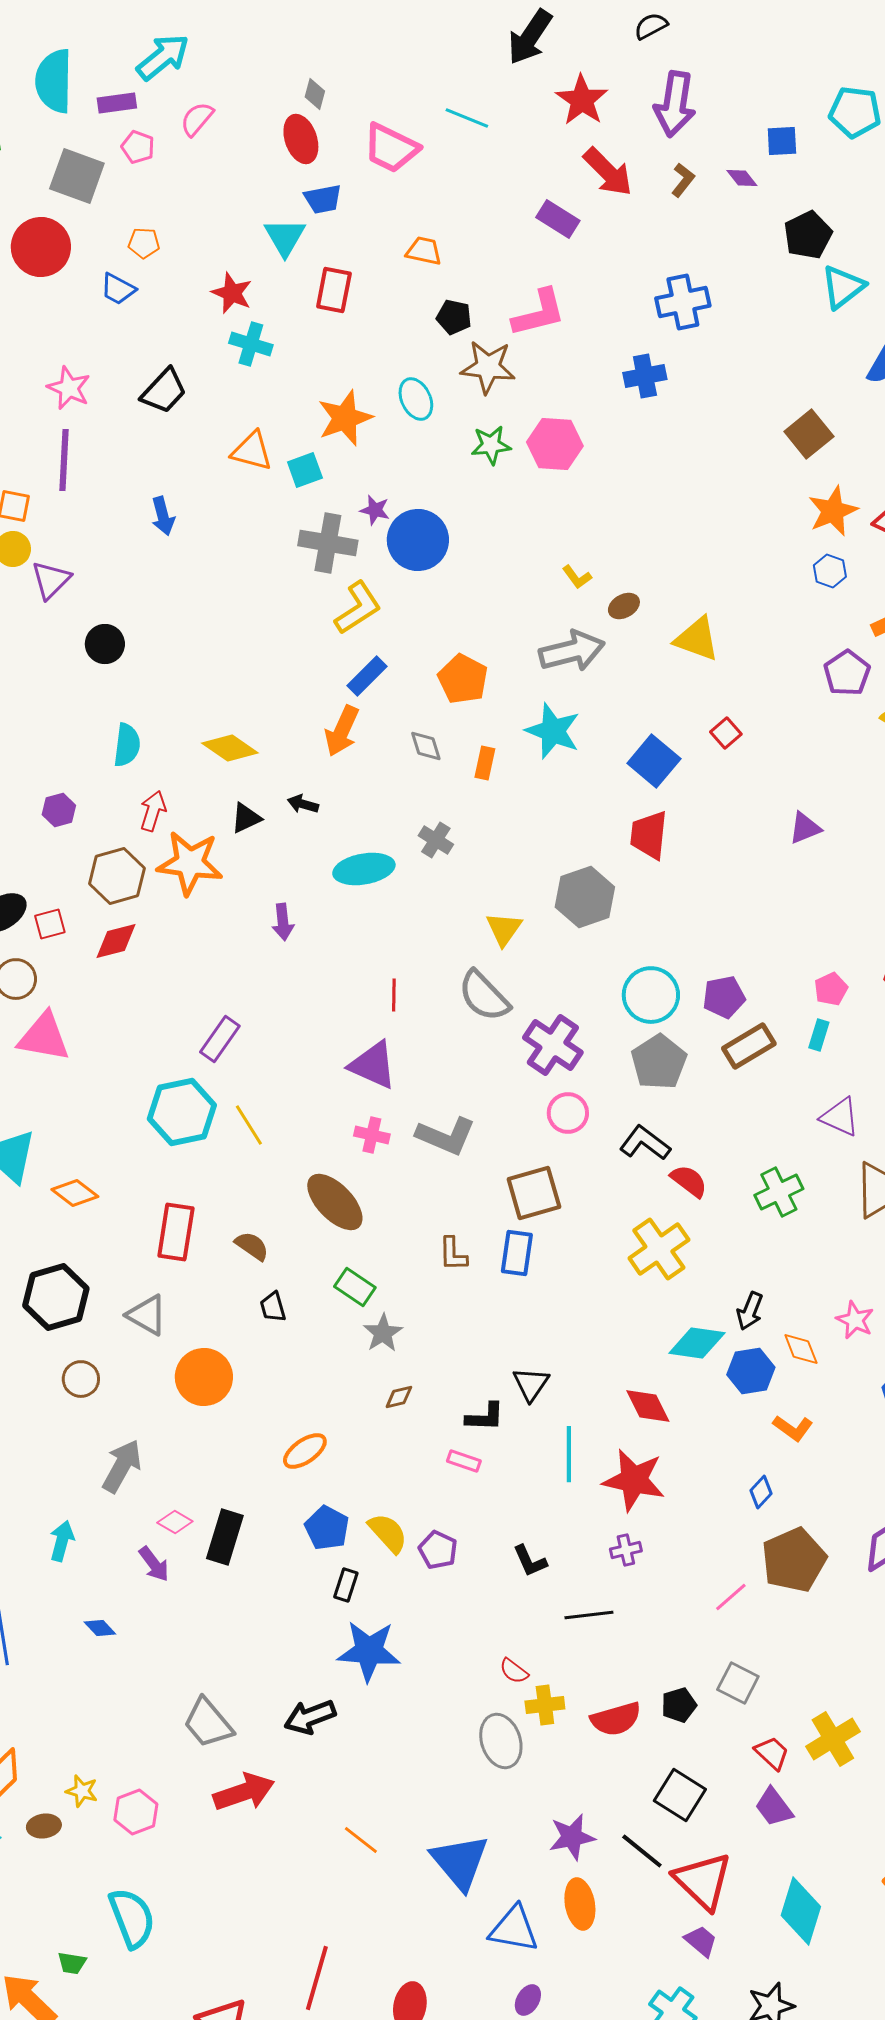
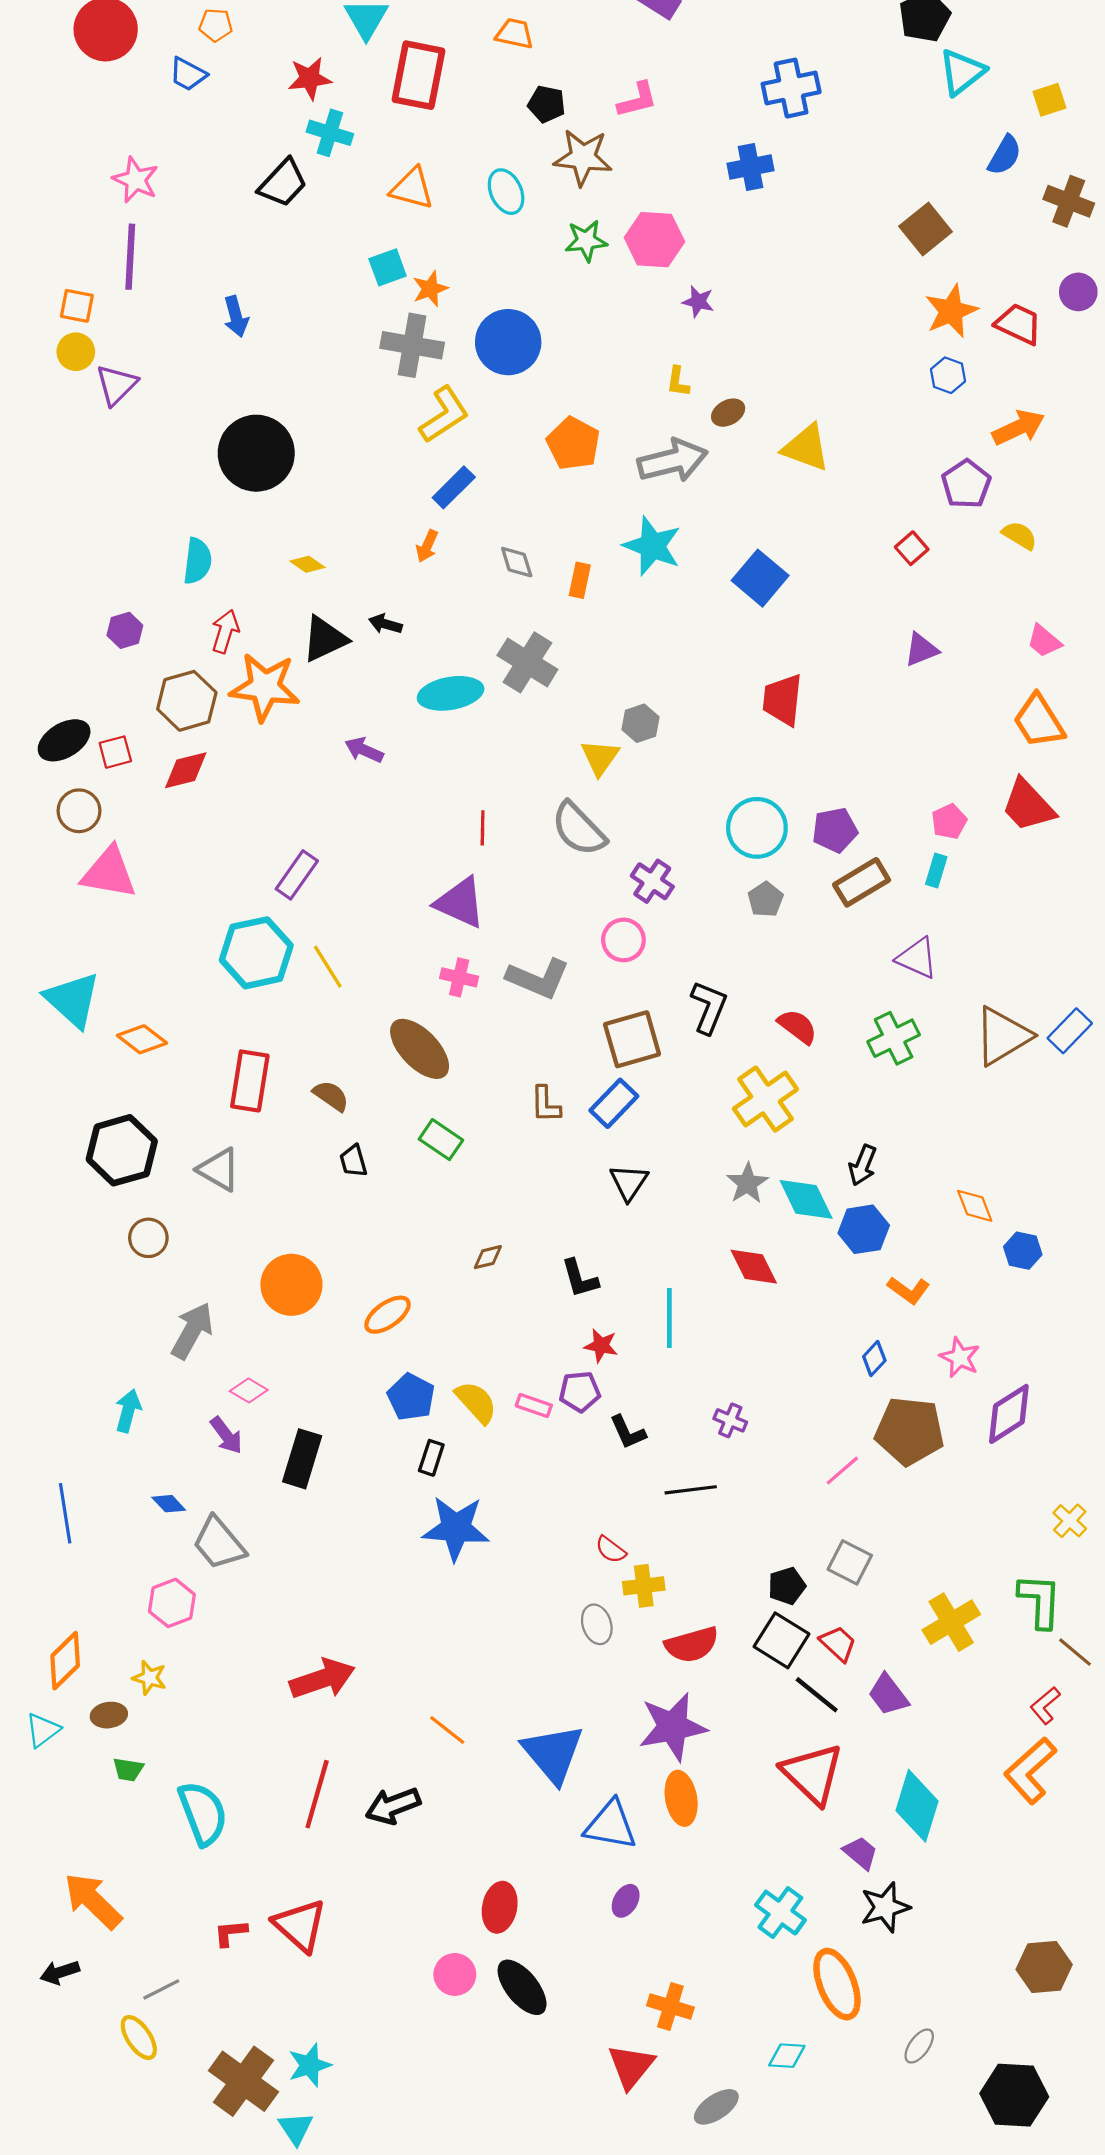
red rectangle: (334, 290) -> (418, 75), size x1.4
red star: (232, 293) -> (310, 78), turned -30
pink L-shape: (539, 313) -> (637, 100), size x0.7
black trapezoid: (164, 391) -> (283, 183), moved
orange star: (345, 418) -> (430, 289), moved, size x0.6
orange triangle: (252, 451) -> (412, 188), moved
purple star: (375, 510) -> (698, 302), moved
yellow L-shape: (577, 577) -> (678, 382), turned 44
black circle: (105, 644) -> (256, 453), moved, size x1.8
orange pentagon: (463, 679) -> (573, 444), moved
orange arrow: (342, 731) -> (427, 546), size x0.6
red square: (726, 733) -> (912, 548), moved
yellow diamond: (230, 748) -> (307, 564), size x0.6
black triangle: (246, 818) -> (325, 639), size x1.4
red trapezoid: (649, 835) -> (783, 700), moved
gray cross: (436, 840) -> (527, 662), size x1.6
gray hexagon: (585, 897) -> (641, 723), moved, size x0.6
purple arrow: (283, 922) -> (364, 750), turned 120
purple cross: (553, 1045) -> (652, 881), size x0.7
gray pentagon: (659, 1062) -> (765, 899), size x0.6
pink circle: (568, 1113) -> (623, 940), moved
purple triangle: (840, 1117) -> (917, 958), moved
black L-shape: (645, 1143) -> (709, 1007), moved, turned 75
blue rectangle: (517, 1253) -> (614, 1103), turned 36
pink star: (855, 1320) -> (960, 1357), moved
gray star: (383, 1333) -> (747, 1183), moved
cyan diamond: (697, 1343) -> (806, 1199), turned 56
orange diamond: (801, 1349) -> (975, 1206), moved
orange circle: (204, 1377) -> (291, 1285), moved
black triangle: (531, 1384) -> (629, 1182), moved
black L-shape: (485, 1417) -> (580, 1278), turned 72
pink rectangle: (464, 1461) -> (534, 1405), moved
red star: (634, 1480) -> (601, 1346), moved, size x0.5
black rectangle: (225, 1537) -> (302, 1459), moved
purple pentagon: (438, 1550) -> (580, 1392), moved, turned -30
purple cross: (626, 1550) -> (730, 1420), turned 36
brown pentagon: (794, 1560) -> (910, 1431), turned 30
black arrow: (310, 1717) -> (393, 1806), moved
red semicircle: (616, 1719) -> (692, 1645), moved
gray trapezoid: (208, 1723) -> (219, 1543), moved
gray ellipse: (501, 1741) -> (597, 1624), size x0.7
red trapezoid: (772, 1753) -> (838, 1644), moved
black square: (680, 1795) -> (781, 1640), moved
pink hexagon: (136, 1812) -> (172, 1603), moved
purple star: (572, 1837) -> (673, 1727), size x1.4
black line: (642, 1851) -> (817, 1695), moved
purple trapezoid: (701, 1941) -> (860, 1853), moved
green trapezoid: (72, 1963) -> (128, 1769), moved
red line: (317, 1978) -> (317, 1794), moved

